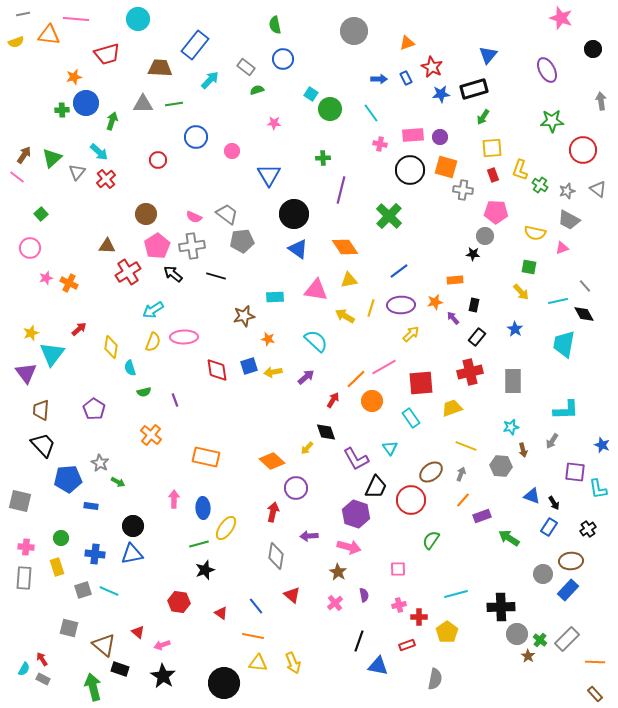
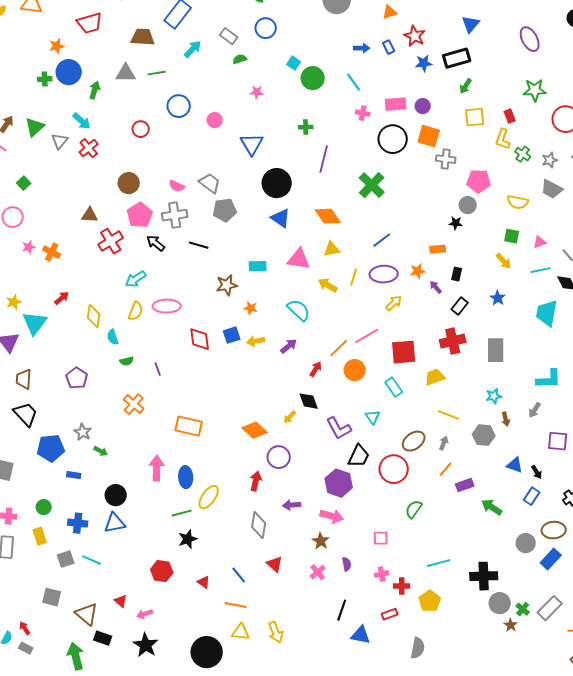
red rectangle: (493, 175) -> (510, 116), moved
pink triangle: (562, 248) -> (540, 242), moved
pink arrow: (174, 499) -> (157, 468), size x1.4

